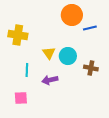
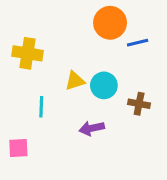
yellow triangle: (49, 53) -> (75, 81), turned 48
purple arrow: (50, 80) -> (92, 128), moved
pink square: (21, 98) -> (18, 148), moved

